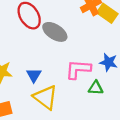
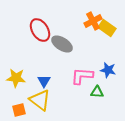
yellow triangle: (45, 97) -> (40, 100), moved

